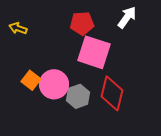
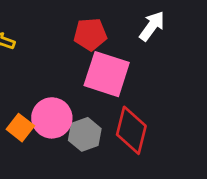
orange square: (31, 80) -> (20, 128), moved

